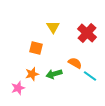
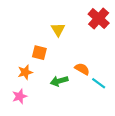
red cross: (87, 33) -> (99, 19), moved
orange star: (32, 74) -> (25, 72), moved

